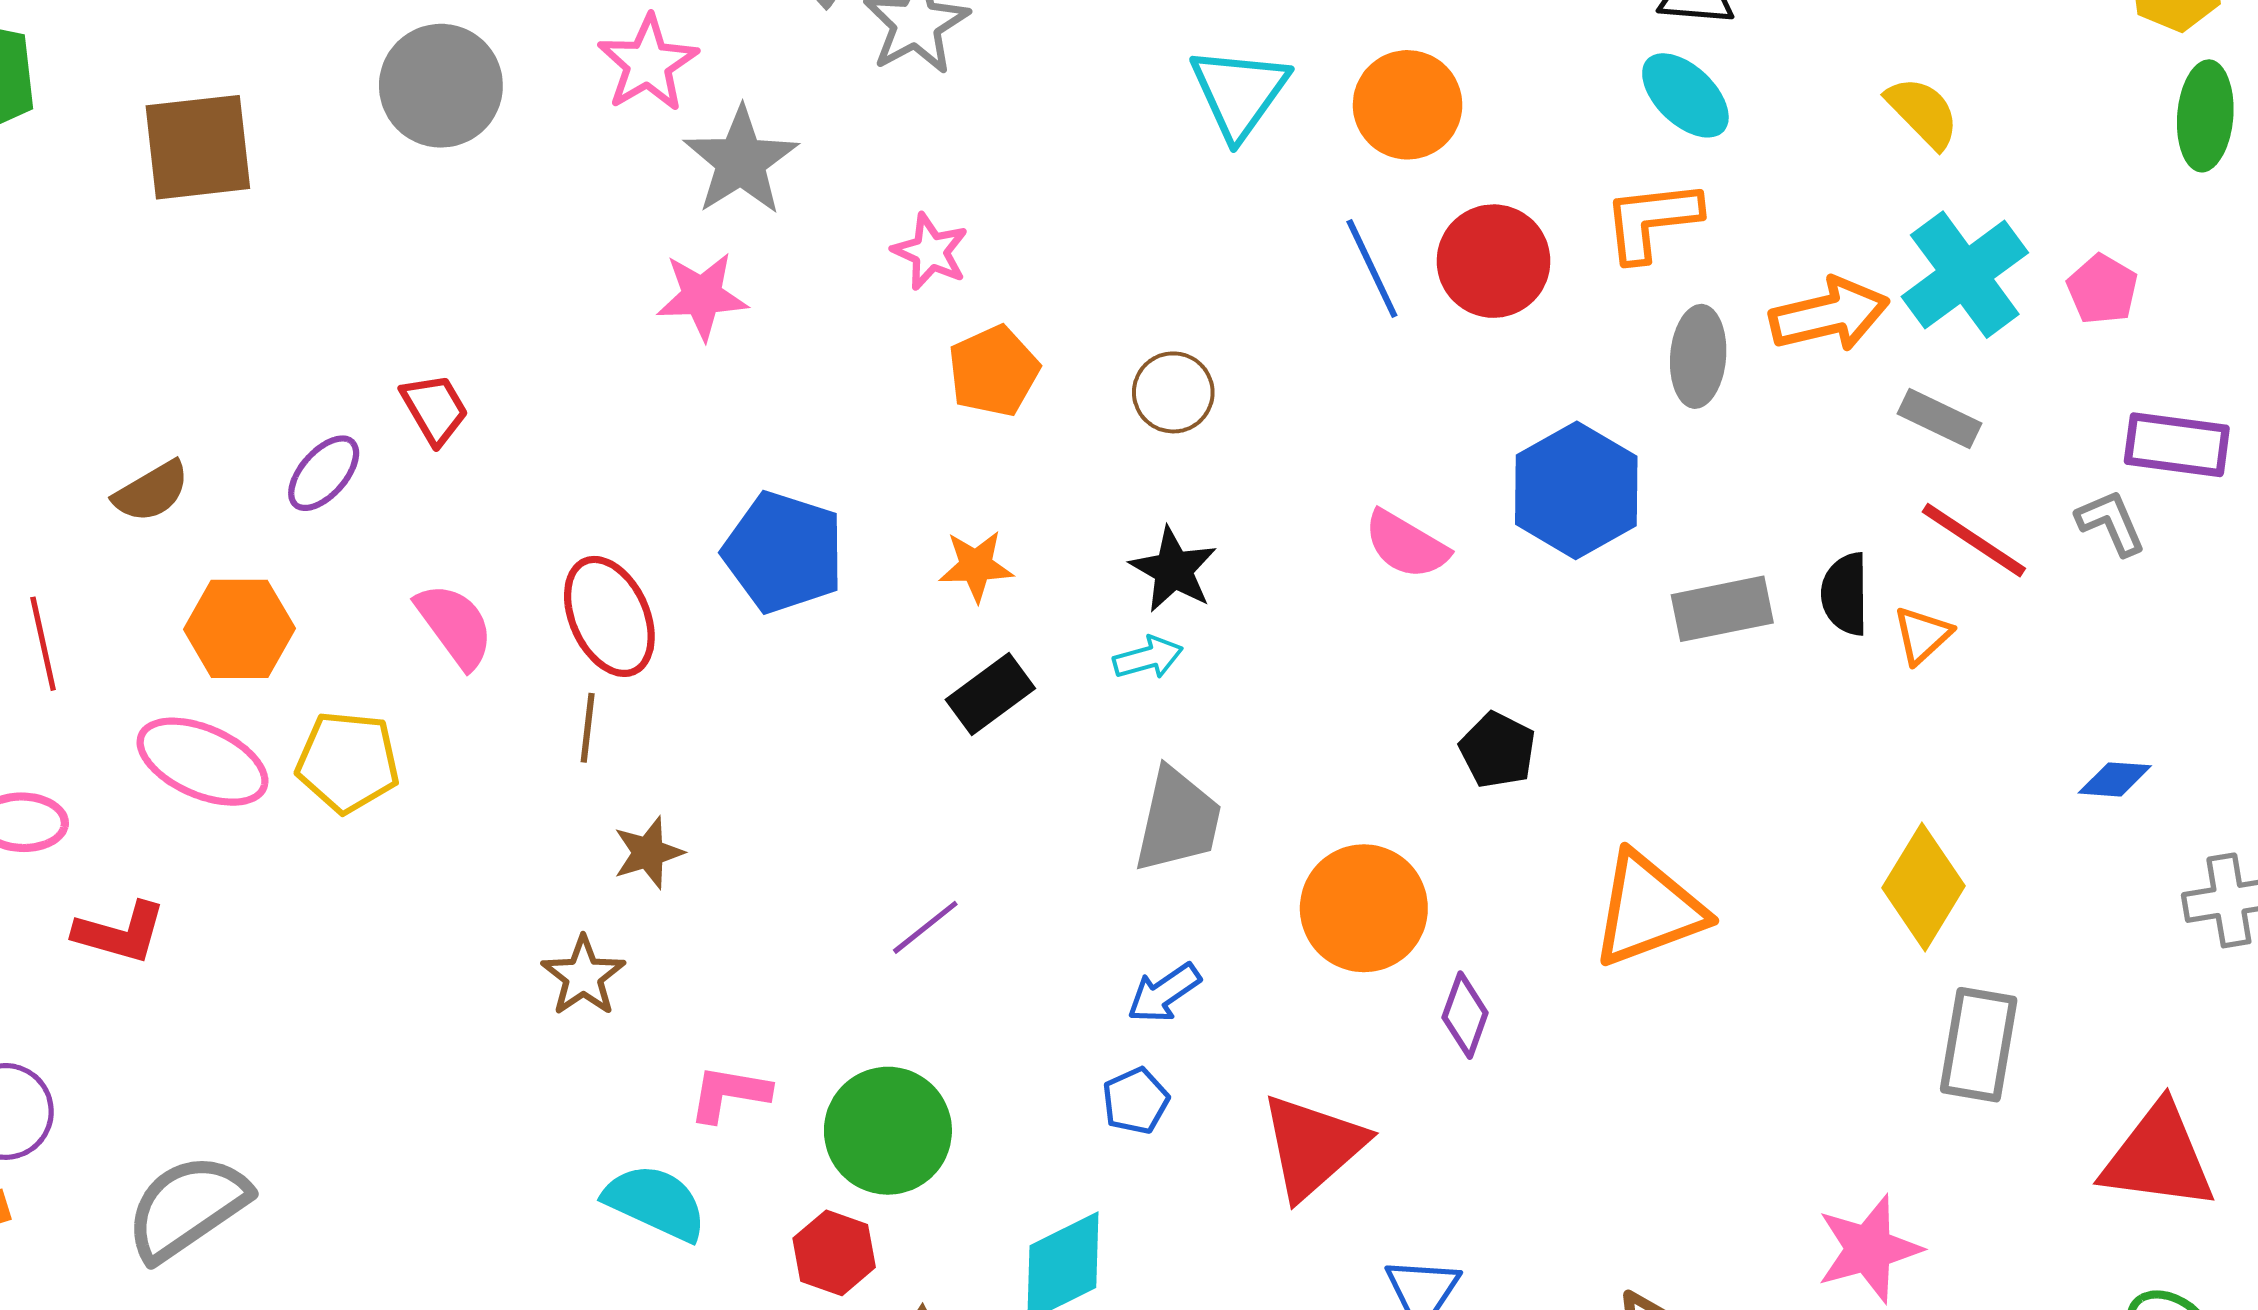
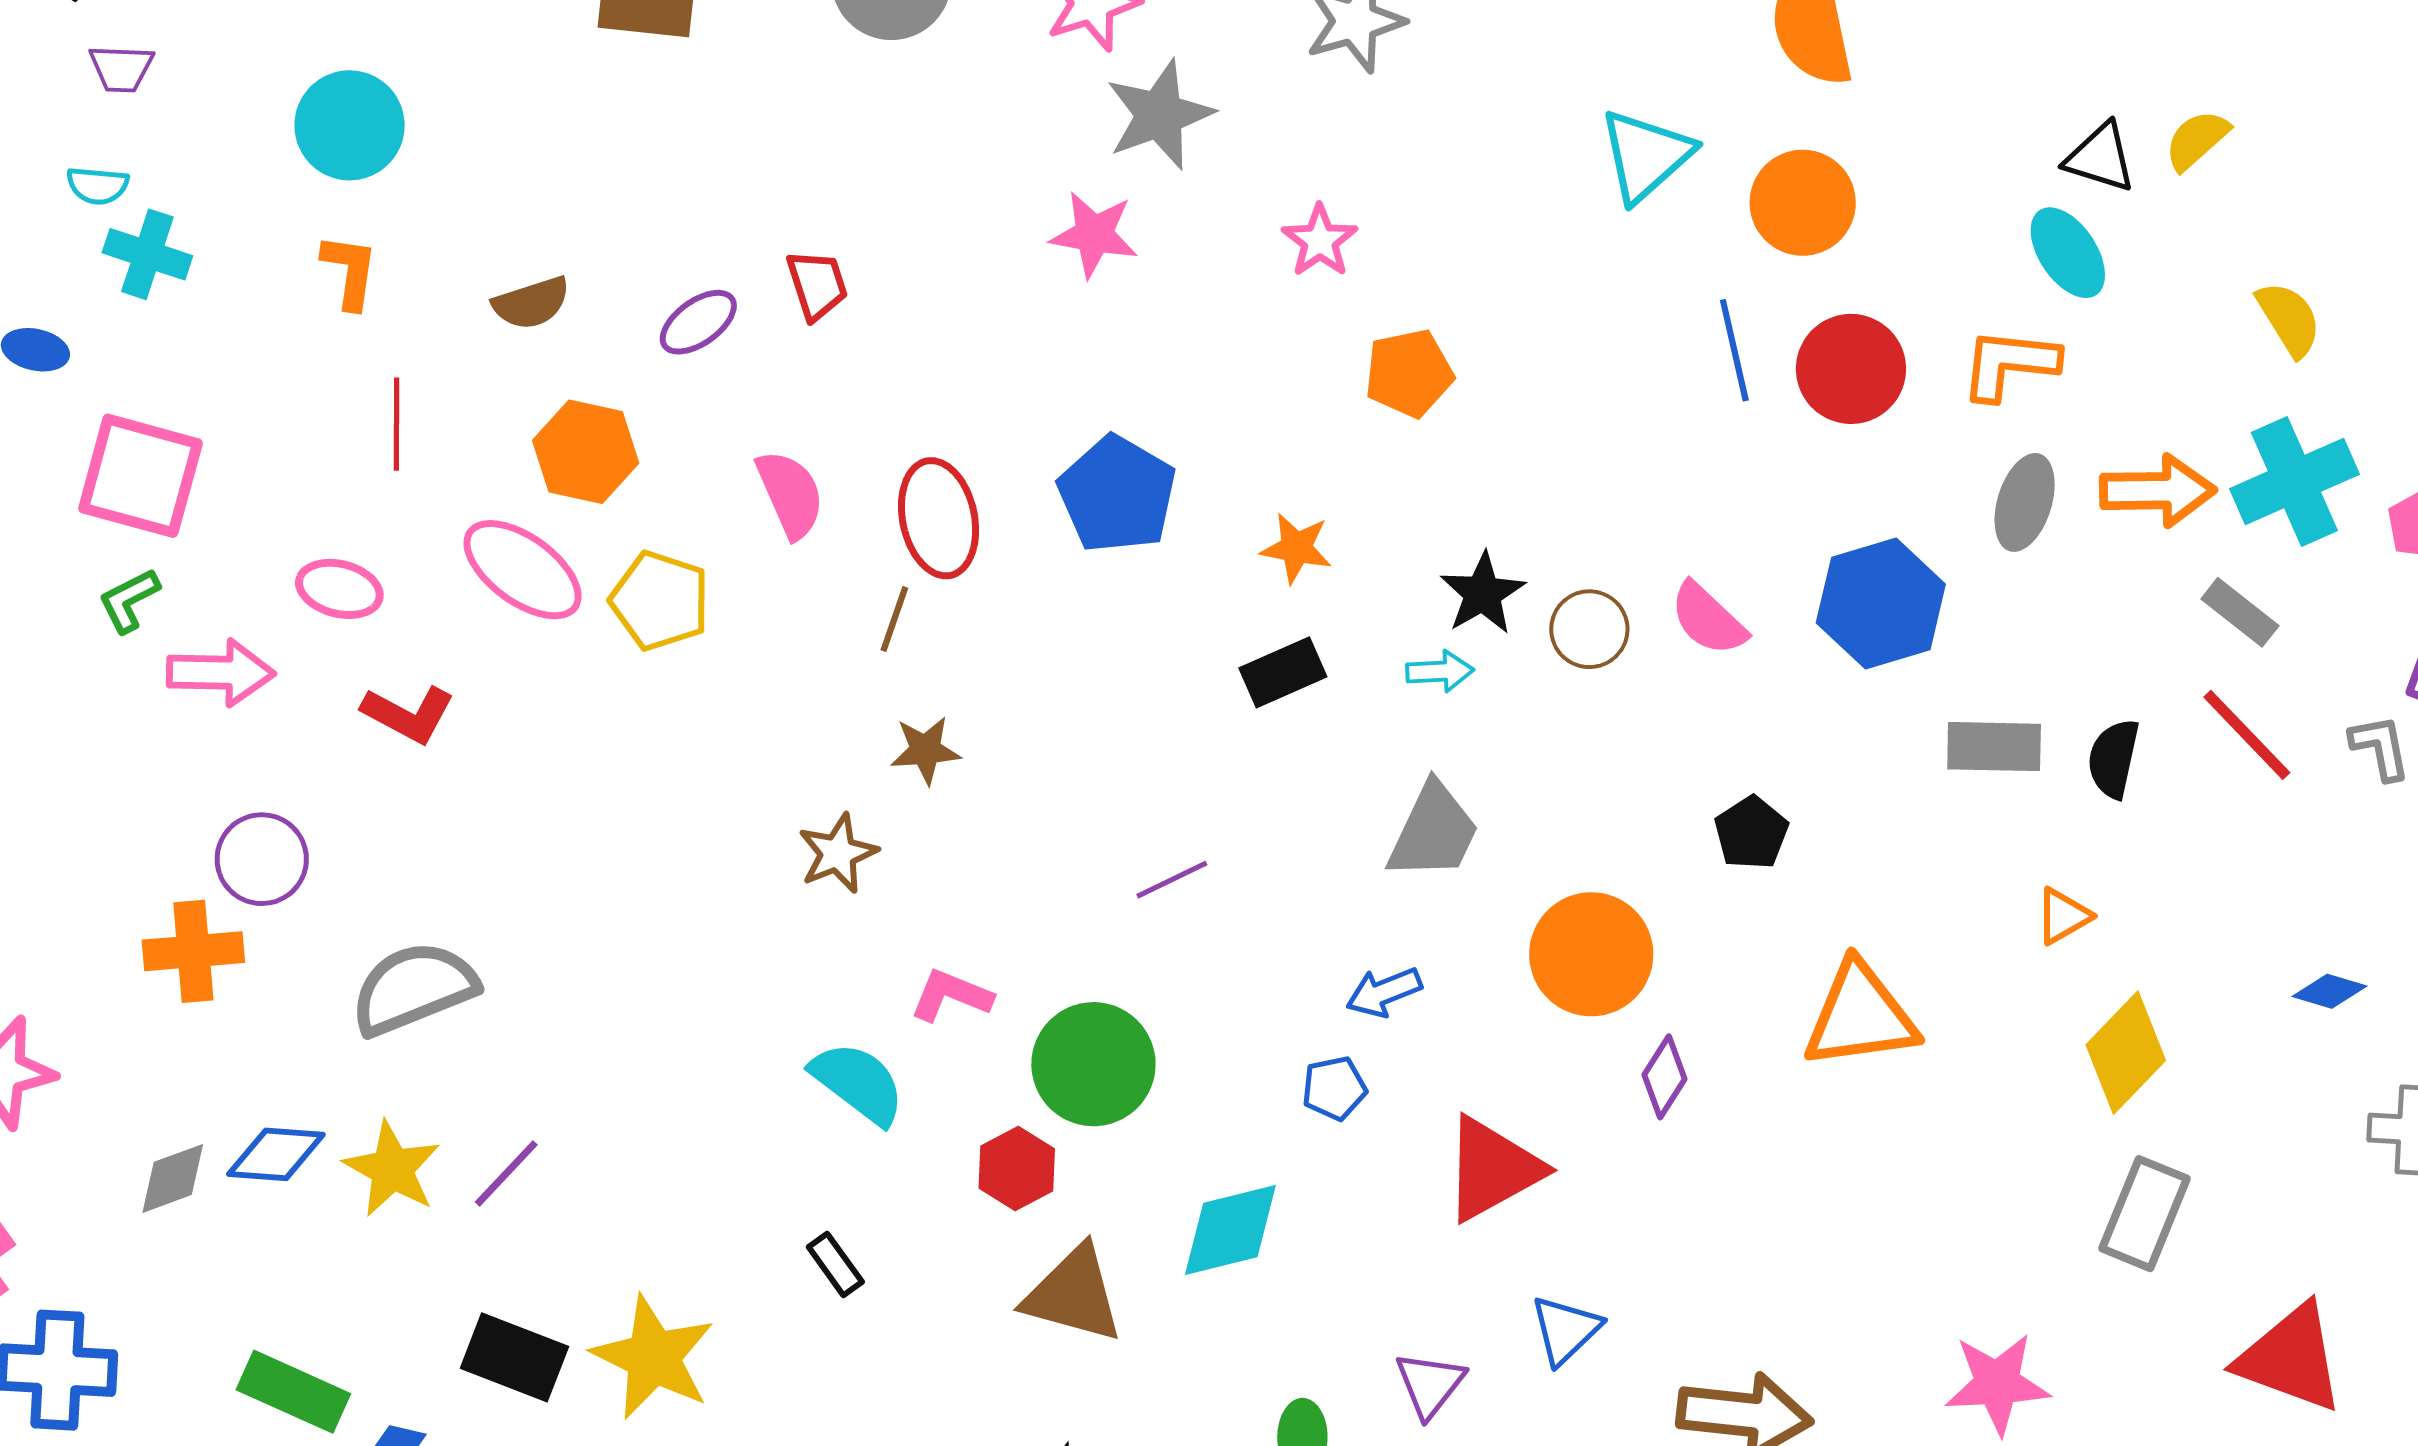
orange pentagon: (994, 371) -> (1409, 373), moved
brown circle: (1173, 392) -> (1589, 629), moved
orange triangle: (1922, 635) -> (2063, 916), moved

